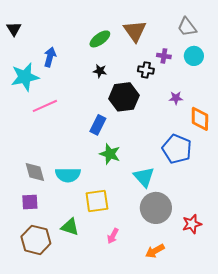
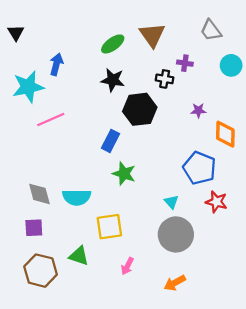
cyan circle: (194, 56) -> (231, 65), moved
black star: (100, 71) -> (113, 80), size x1.5
cyan triangle: (144, 177) -> (171, 202), moved, size x0.6
red star: (192, 224) -> (216, 202), moved, turned 30

